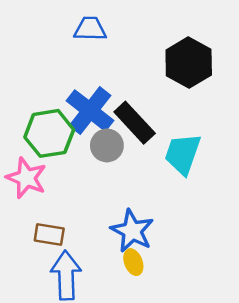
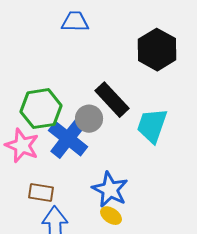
blue cross: (90, 111) -> (68, 139), moved
yellow ellipse: (133, 262) -> (111, 216), turned -35

